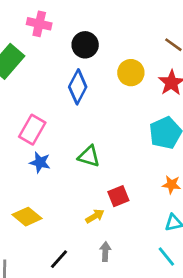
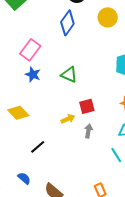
gray arrow: (105, 252) -> (88, 131), moved

